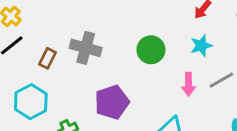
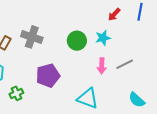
cyan star: (201, 46) -> (103, 38), moved

